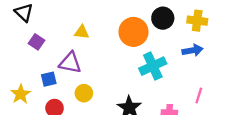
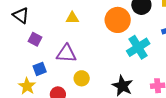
yellow triangle: (82, 32) -> (72, 18), moved
blue square: (49, 79) -> (40, 69), moved

